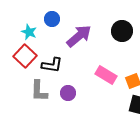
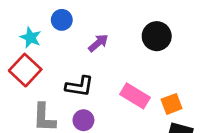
purple arrow: (79, 36) -> (98, 43), size x0.6
black L-shape: (52, 65) -> (79, 86), moved

